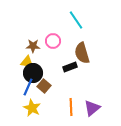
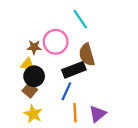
pink circle: (53, 41) -> (56, 42), size x1.5
black rectangle: (70, 67) -> (74, 70), size x1.5
brown square: (44, 86) -> (30, 90), moved
blue line: (28, 87) -> (66, 91), moved

